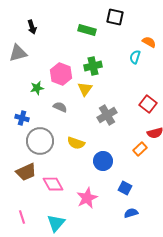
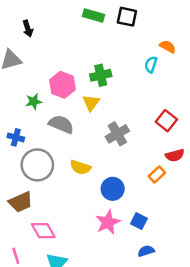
green rectangle: (87, 30) -> (94, 15), moved
gray semicircle: (60, 107) -> (61, 124), size x1.5
pink diamond: (53, 184) -> (43, 231), moved
pink star: (87, 198) -> (108, 222), moved

